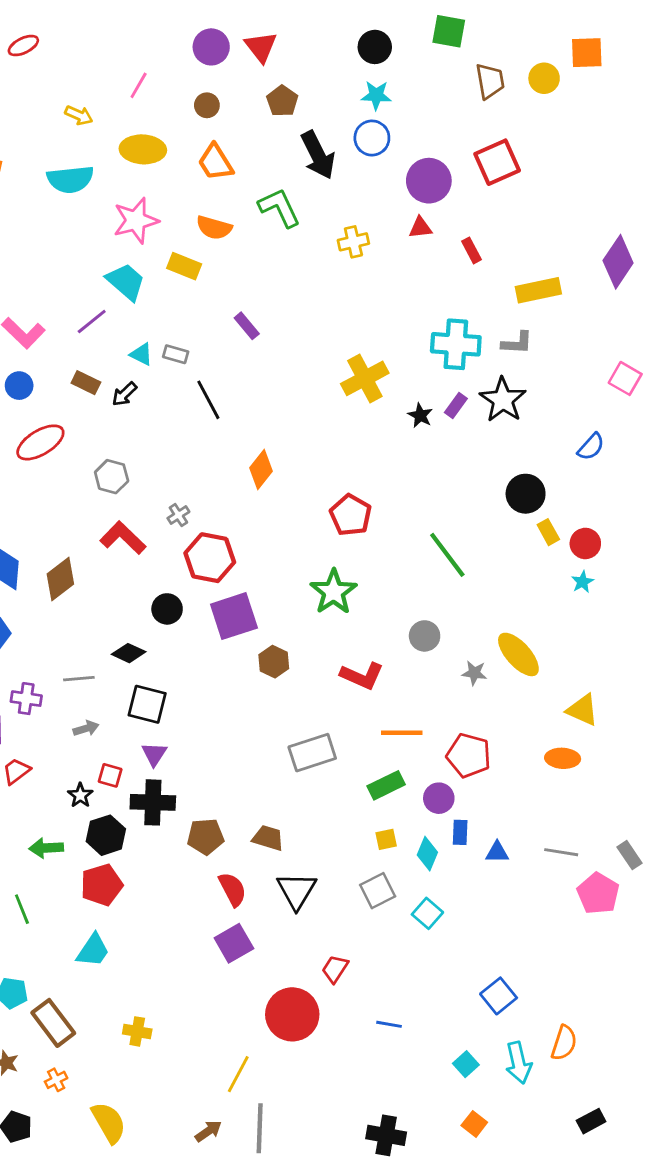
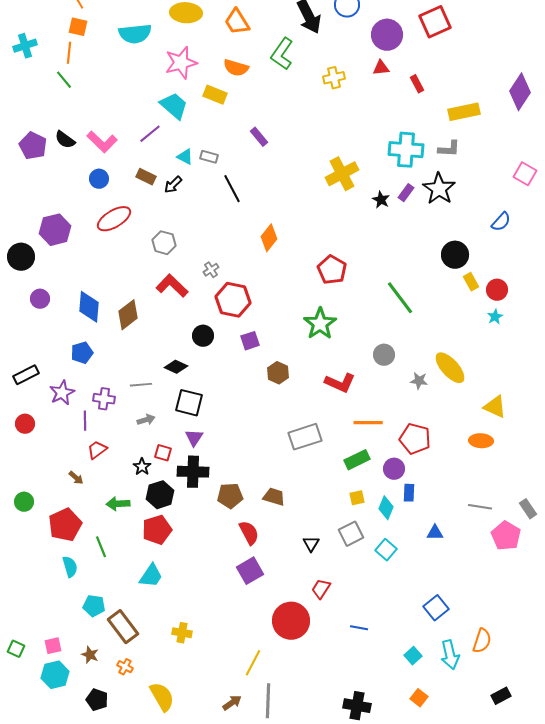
green L-shape: (279, 208) -> (282, 54), turned -120
purple square: (234, 616) -> (250, 341), size x0.6
blue triangle: (497, 852) -> (435, 533), moved
black triangle: (297, 891) -> (311, 544), moved, size x0.6
orange cross: (56, 1080) -> (125, 667), turned -35

